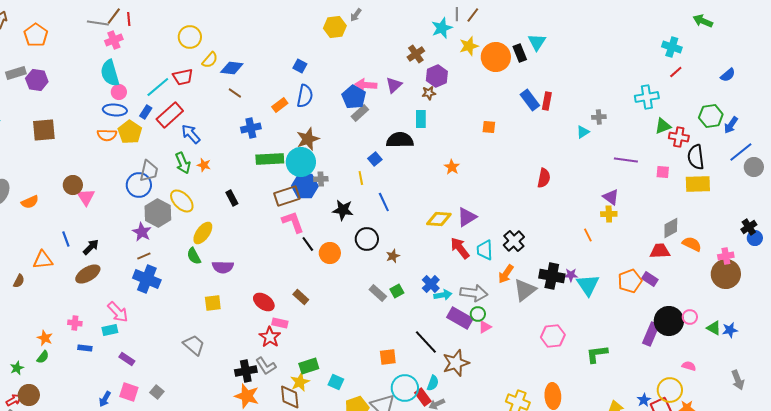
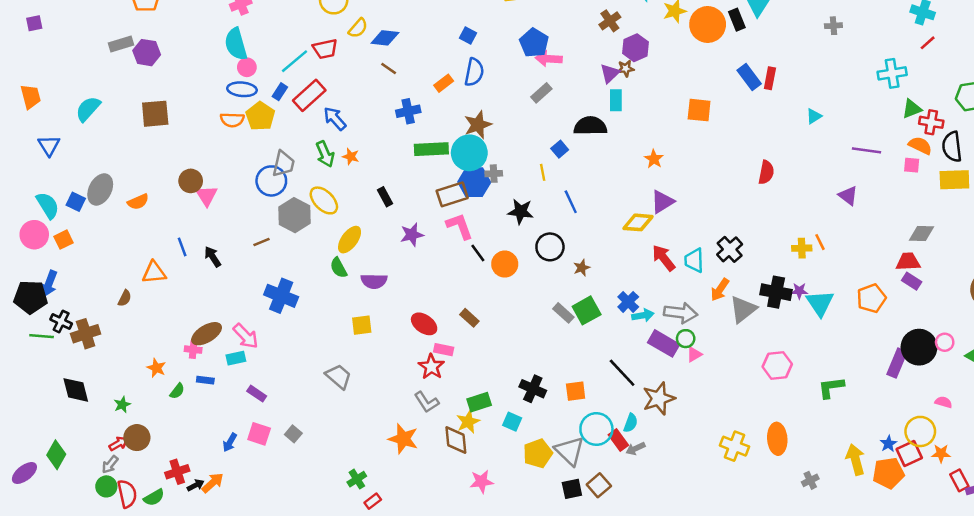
purple triangle: (394, 85) -> (610, 73), moved
blue pentagon: (354, 97) -> (534, 43), moved
gray cross: (599, 117) -> (833, 26), moved
orange square: (489, 127) -> (699, 110), size x1.5
yellow cross: (609, 214) -> (802, 248), moved
purple triangle: (467, 217) -> (662, 202), moved
gray diamond: (671, 228) -> (921, 233), turned 30
purple star: (142, 232) -> (412, 235), moved, turned 30
orange semicircle: (692, 244) -> (920, 145), moved
black arrow: (91, 247) -> (213, 257), turned -78
brown line: (144, 256) -> (262, 242), moved
brown ellipse: (88, 274) -> (207, 334), moved
purple rectangle: (650, 279) -> (912, 281), moved
green square: (397, 291) -> (587, 310), size x1.6
green semicircle: (43, 357) -> (177, 391), moved
black cross: (246, 371) -> (533, 389), moved, turned 35

